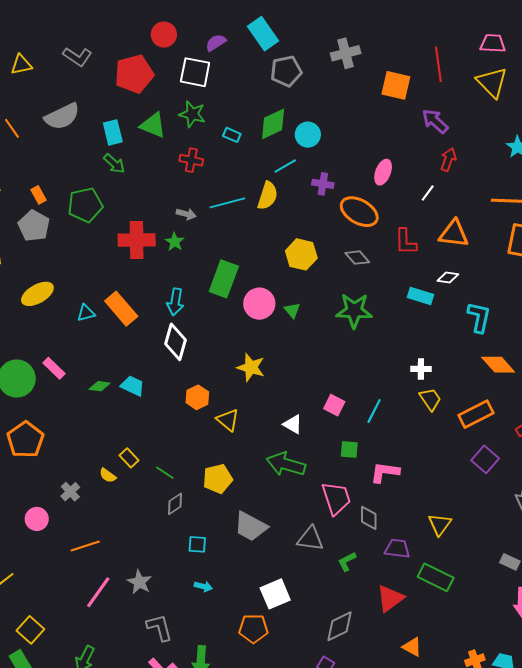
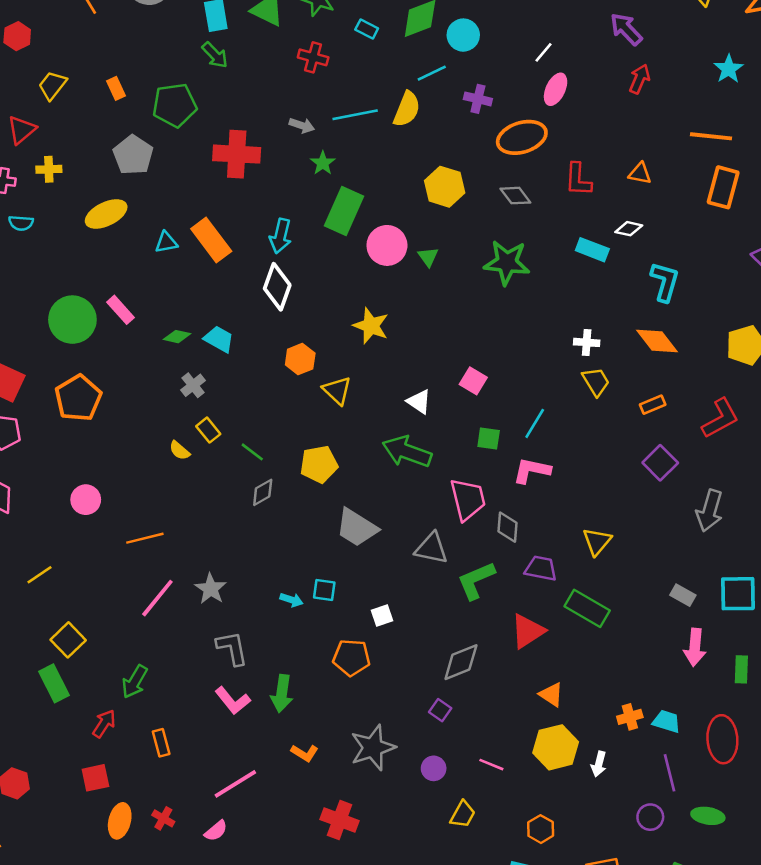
white line: (428, 193) -> (543, 52), moved
orange ellipse: (359, 212) -> (522, 137), turned -51
gray pentagon: (34, 226) -> (133, 155), moved
orange triangle: (454, 234) -> (640, 173), size x0.6
green star: (175, 242) -> (323, 163), moved
orange diamond: (498, 365) -> (657, 341), moved
cyan line: (374, 411) -> (535, 423), moved
orange rectangle: (476, 414) -> (653, 405), size x0.6
gray cross: (70, 492) -> (193, 385), moved
cyan square: (197, 544) -> (324, 590), moved
green L-shape: (347, 561) -> (476, 580), size x1.6
white square: (275, 594) -> (382, 616), size x0.6

